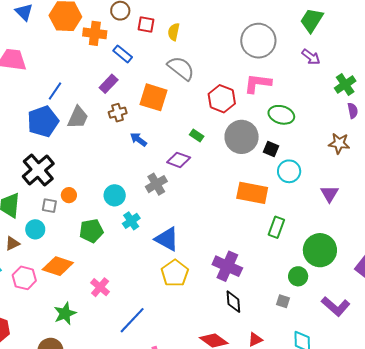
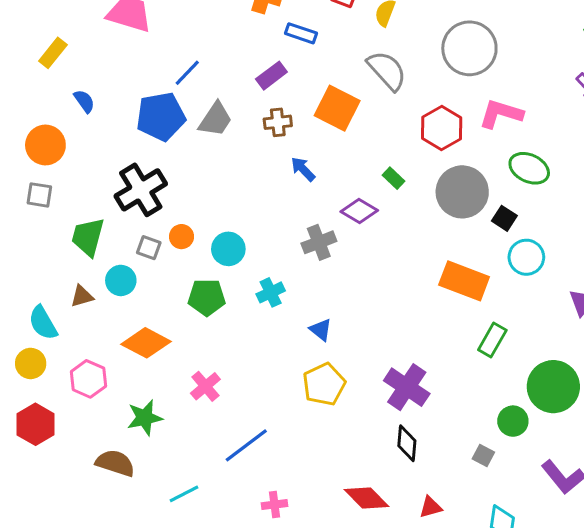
gray circle: (258, 41) -> (469, 48), moved
blue rectangle: (123, 54) -> (301, 33), turned -30
cyan circle: (115, 195) -> (228, 249), moved
blue triangle: (167, 239) -> (321, 330), size x0.6
pink hexagon: (24, 278) -> (88, 379), moved

